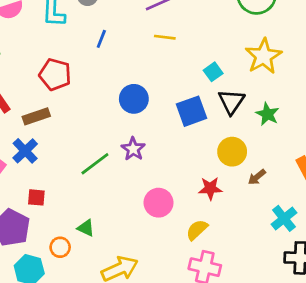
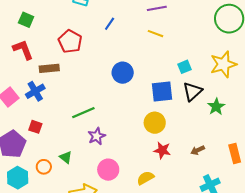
purple star: (133, 149) -> (97, 136), moved
yellow circle: (232, 152) -> (155, 123), moved
pink circle: (158, 203) -> (108, 170), moved

